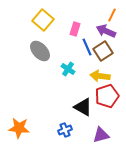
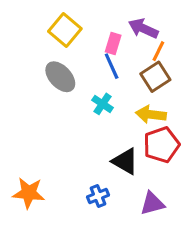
orange line: (112, 15) -> (158, 51), moved
purple arrow: (106, 31) -> (143, 28), moved
blue line: (87, 47) -> (112, 66), moved

